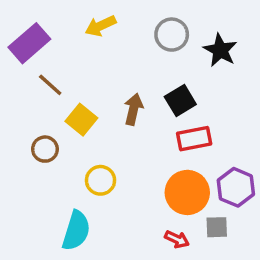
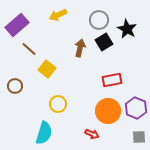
black square: (180, 100) -> (104, 42), moved
brown arrow: (133, 109) -> (80, 48), moved
brown circle: (45, 149) -> (15, 86), moved
gray square: (217, 227) -> (139, 137), moved
red arrow: (177, 239) -> (92, 134), moved

